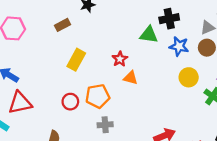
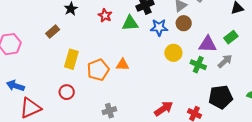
red star: (120, 59) -> (105, 15), moved
orange pentagon: (98, 96) -> (98, 70), moved
red circle: (70, 102) -> (67, 92), moved

